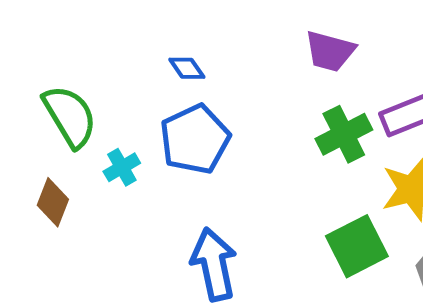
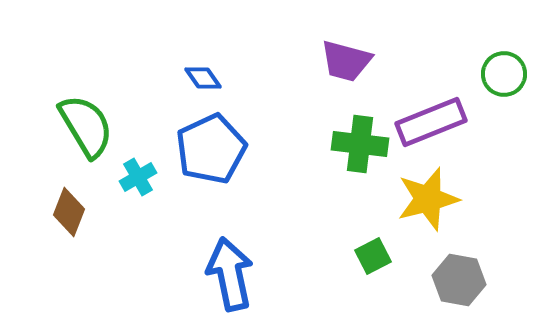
green cross: (344, 134) -> (360, 144), turned 34
green square: (357, 246) -> (373, 256), size x0.6

